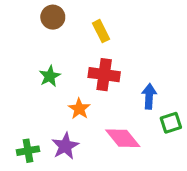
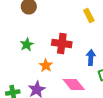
yellow rectangle: (101, 31) -> (89, 16), moved

